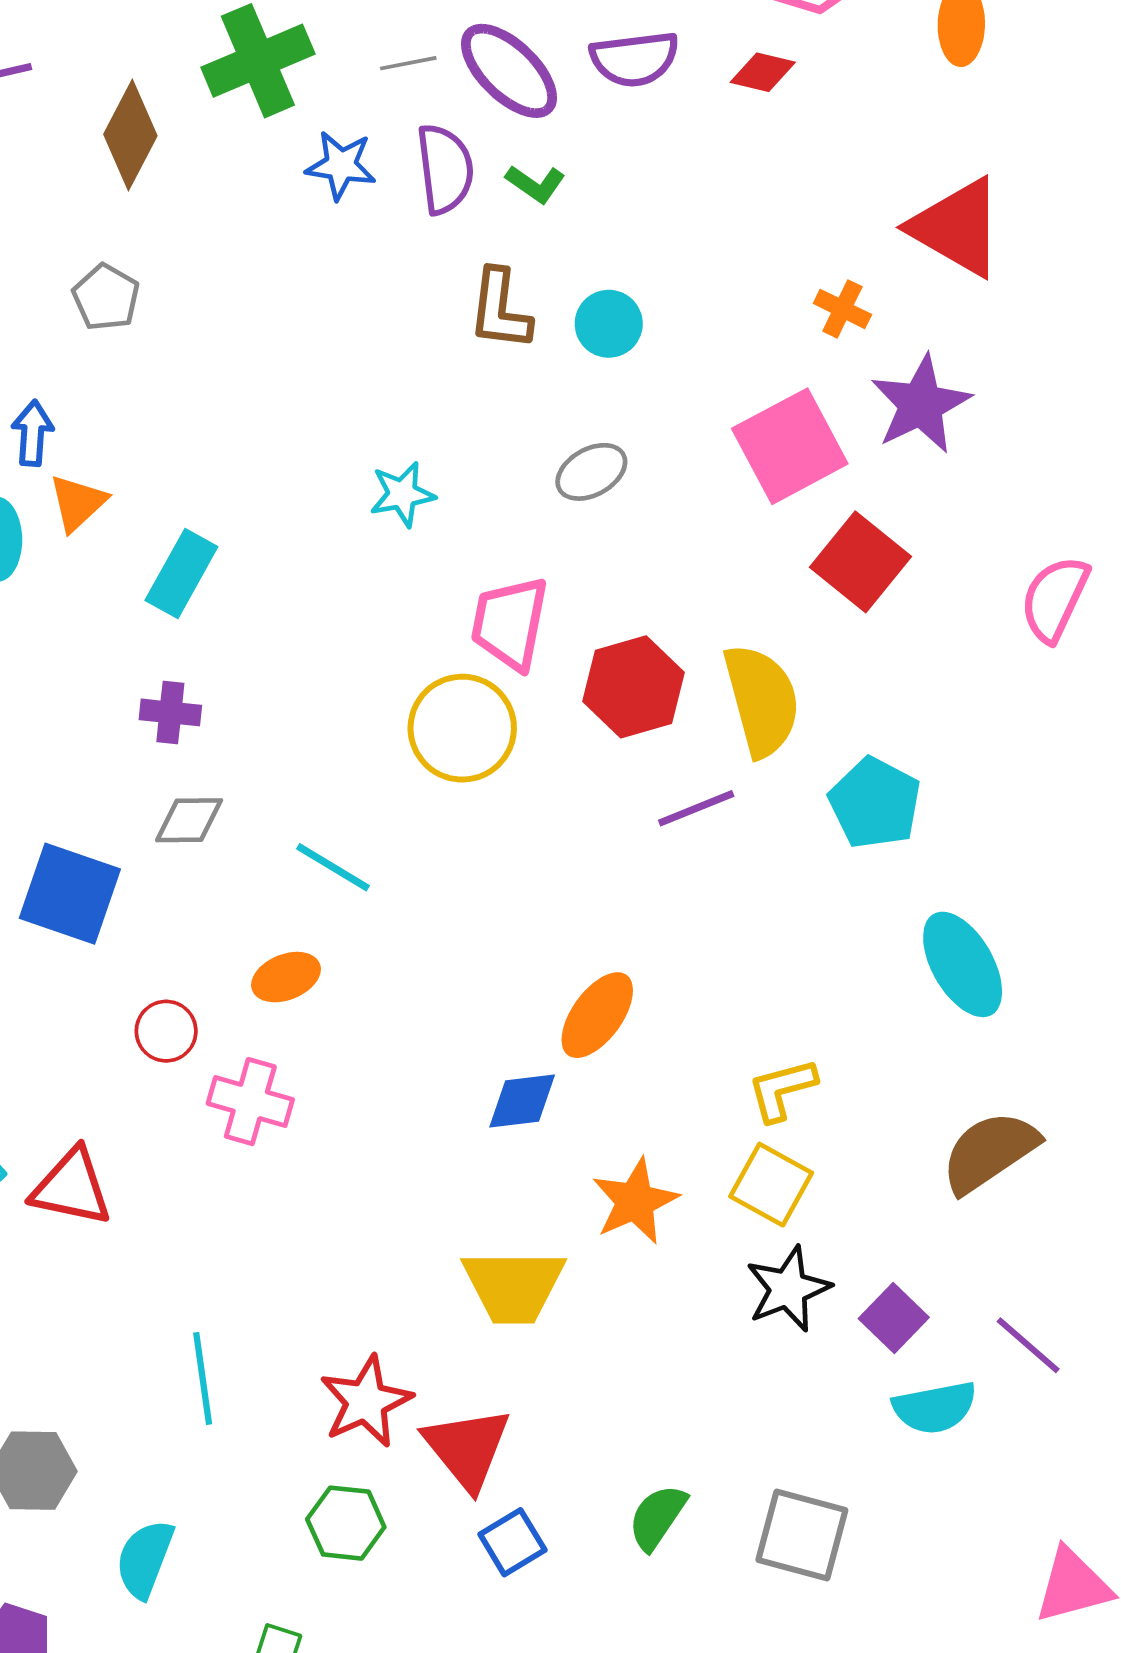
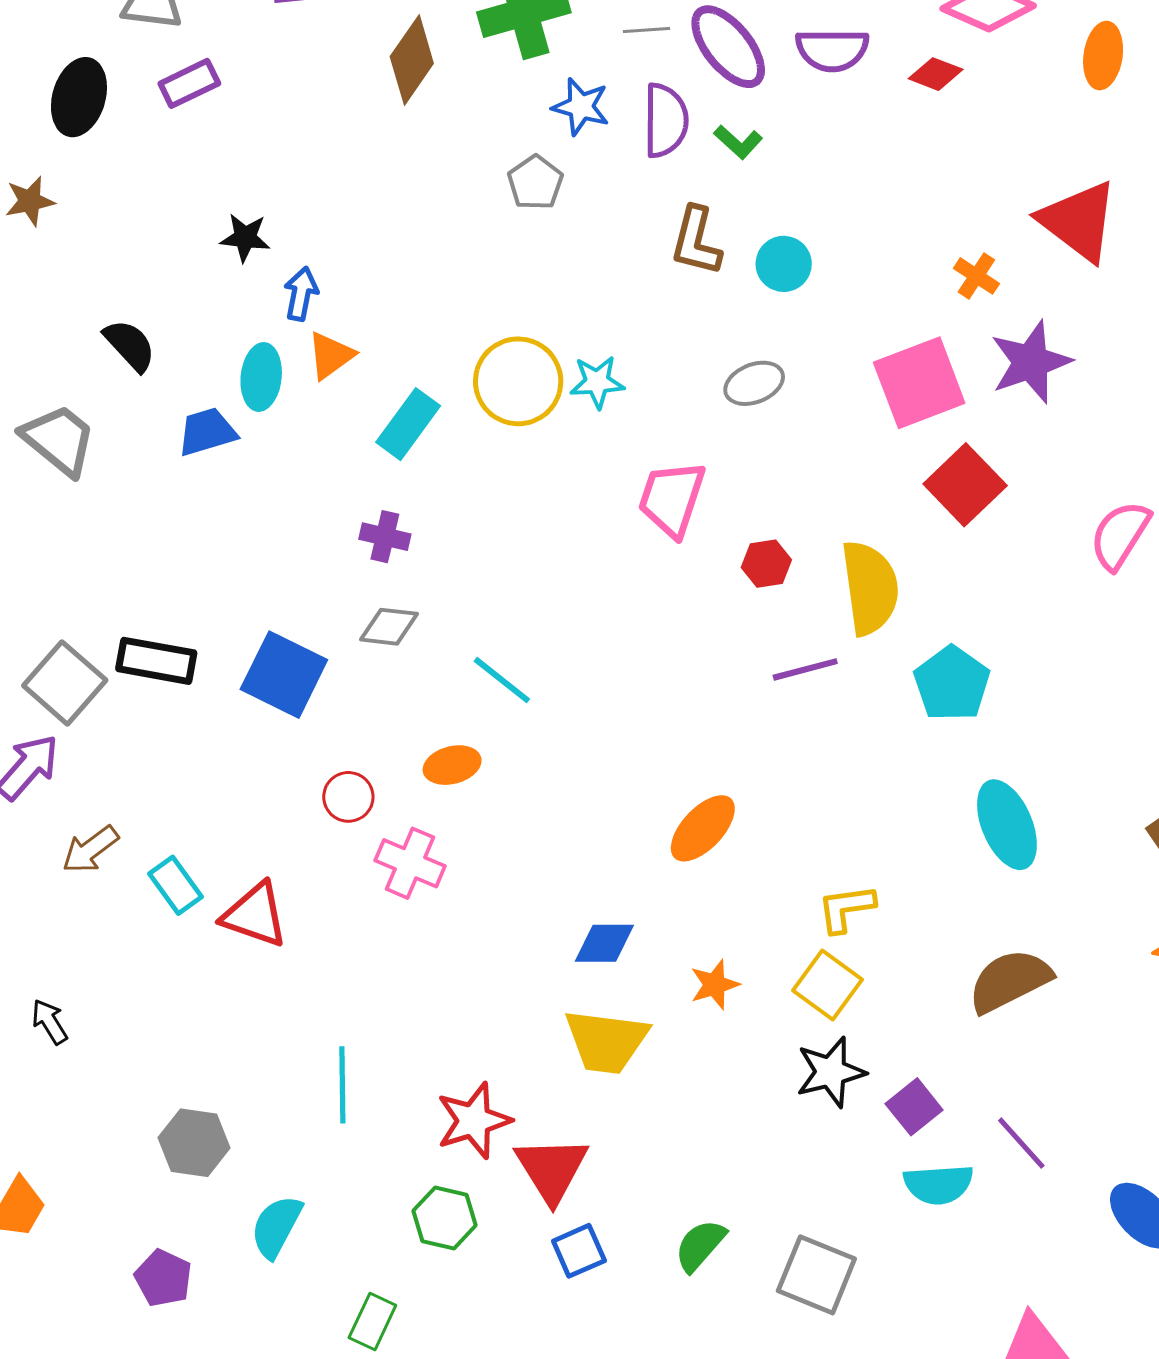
gray pentagon: (106, 297) -> (535, 183), moved
red hexagon: (633, 687) -> (766, 564), size x0.6
yellow circle: (462, 728) -> (518, 381), moved
blue diamond: (522, 1101) -> (604, 943), moved
orange star: (635, 1201) -> (715, 985), size x0.7

